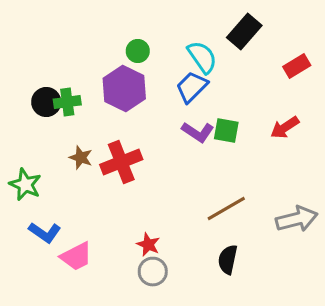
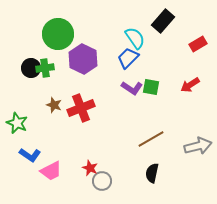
green circle: (138, 51) -> (58, 34), moved, size x2.0
red star: (148, 244) -> (90, 168), moved

